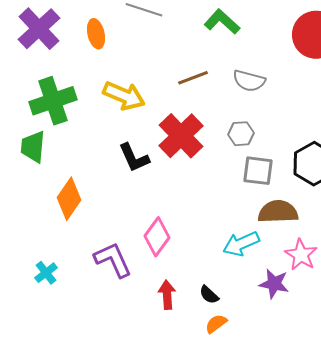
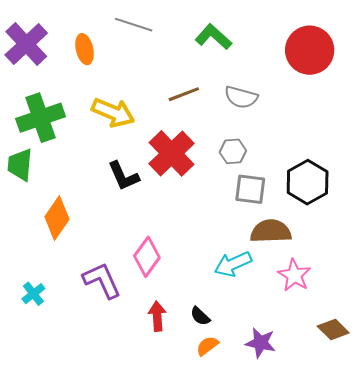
purple star: (274, 284) -> (261, 343), moved

